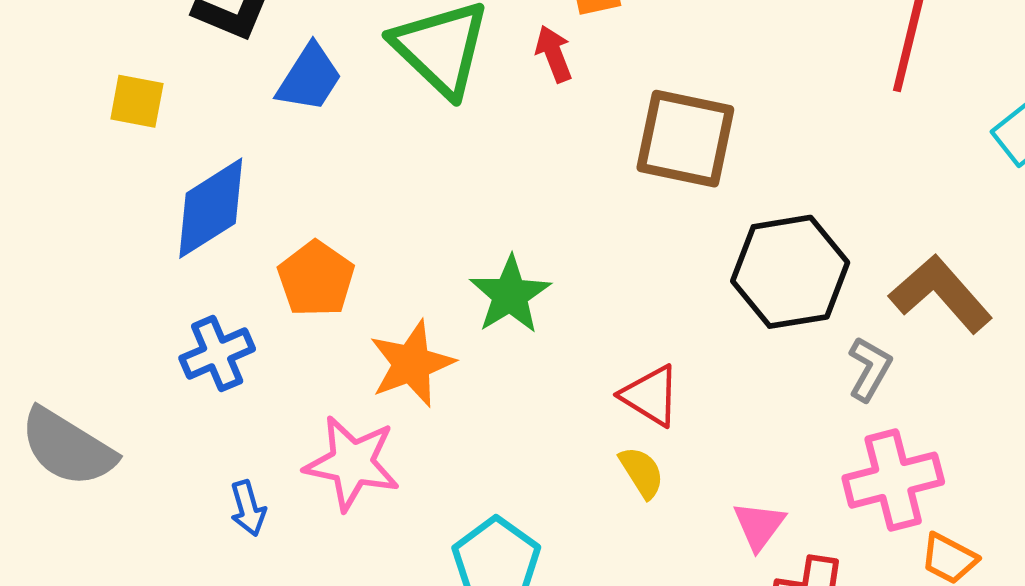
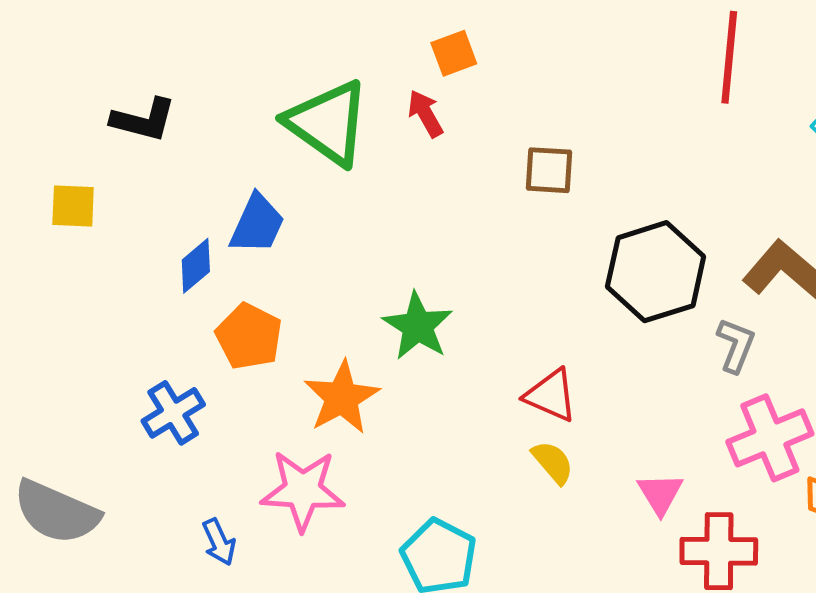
blue trapezoid: (309, 78) -> (257, 224), moved
brown square: (685, 139) -> (549, 170), size x0.6
blue diamond: (211, 208) -> (196, 266), moved, size x0.6

